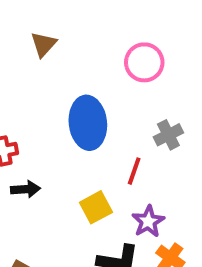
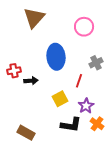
brown triangle: (44, 44) -> (34, 18), size x1.6
black arrow: (25, 189) -> (31, 81), moved

